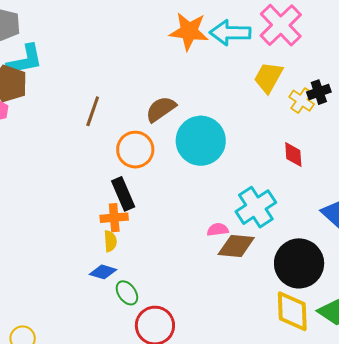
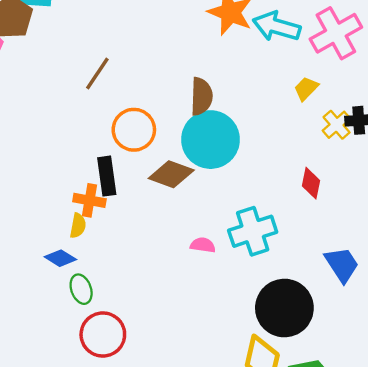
yellow trapezoid: (268, 77) -> (306, 89), size x0.7
brown semicircle: (161, 109) -> (201, 96), moved, turned 112
brown diamond: (236, 246) -> (171, 174), moved

